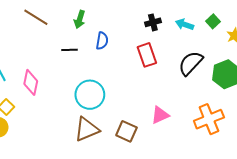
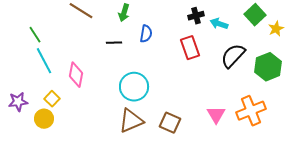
green square: (213, 21) -> (255, 15), size x1.5
cyan arrow: (185, 24) -> (219, 24), moved
pink triangle: (160, 115) -> (216, 115), moved, turned -36

